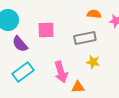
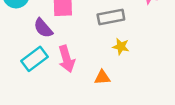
purple semicircle: (20, 44) -> (43, 28), moved
pink arrow: (61, 72) -> (67, 59), moved

